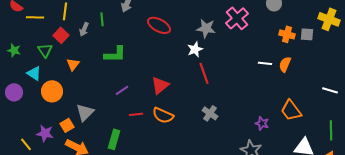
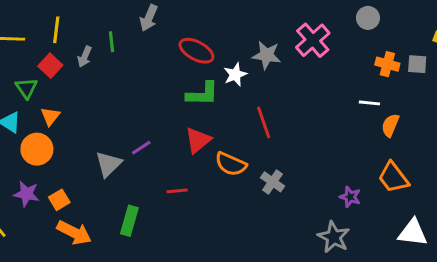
white star: (195, 49) -> (235, 75), moved
green L-shape: (115, 54) -> (202, 94), moved
white line: (265, 63) -> (369, 103), moved
orange triangle: (73, 64) -> (50, 116), moved
orange semicircle: (285, 64) -> (390, 125), moved
gray triangle: (85, 112) -> (108, 164), moved
red line: (136, 114) -> (177, 191), moved
orange semicircle: (163, 115) -> (231, 164), moved
purple star: (45, 133) -> (26, 194), moved

